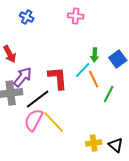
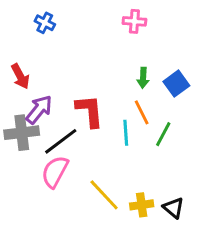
pink cross: (76, 16) -> (134, 21), moved
cyan line: (83, 70) -> (126, 133), moved, turned -48
yellow line: (54, 122) -> (104, 195), moved

